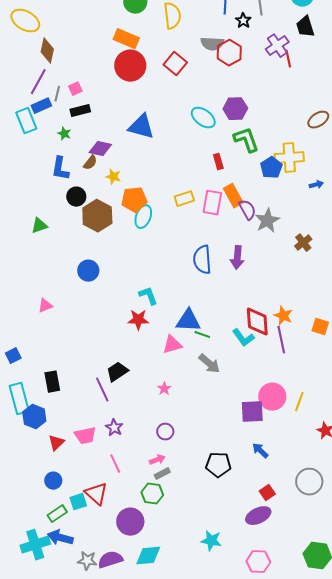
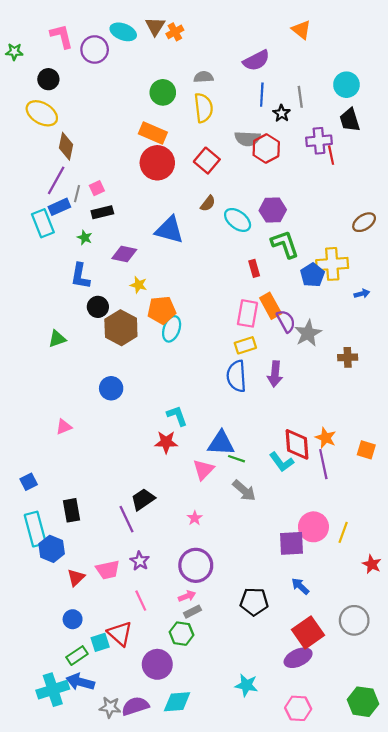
purple cross: (277, 46) -> (319, 141), turned 30
brown semicircle: (90, 163) -> (208, 203), moved
yellow rectangle: (184, 199) -> (245, 345), moved
brown cross: (303, 243) -> (348, 357), turned 36
pink triangle: (172, 345) -> (203, 470), turned -30
purple circle: (165, 432) -> (196, 565), size x1.8
red square: (267, 493) -> (308, 632), size x1.8

